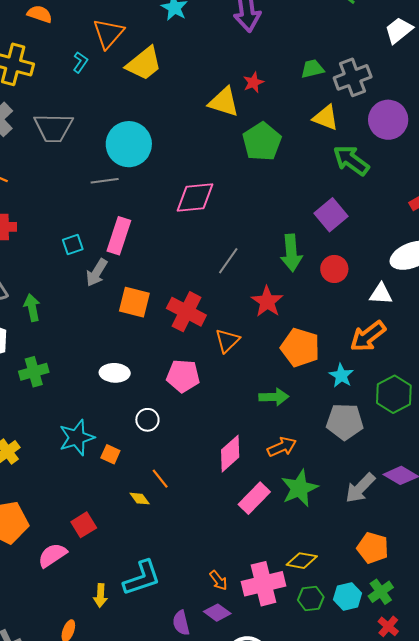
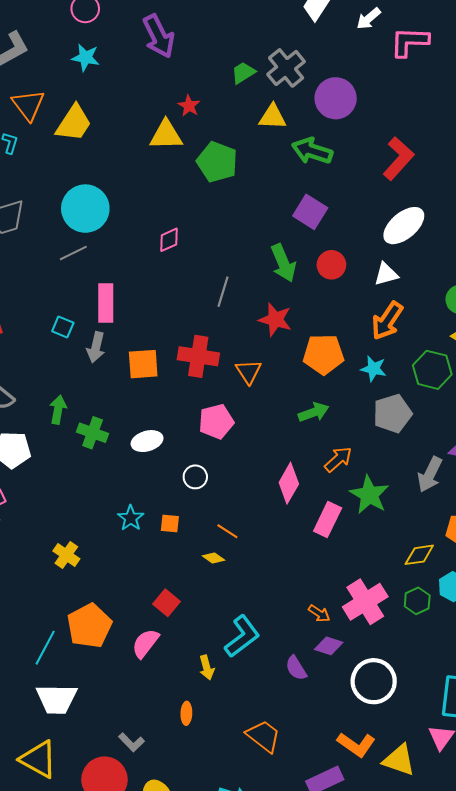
pink diamond: (195, 198) -> (169, 240), size x0.6
cyan square: (73, 244) -> (63, 327), turned -30
green arrow: (32, 308) -> (58, 410), moved, turned 40
green cross: (34, 372) -> (93, 433), moved, turned -36
cyan star: (77, 438) -> (131, 518), size x0.7
yellow diamond: (302, 561) -> (419, 555), moved

